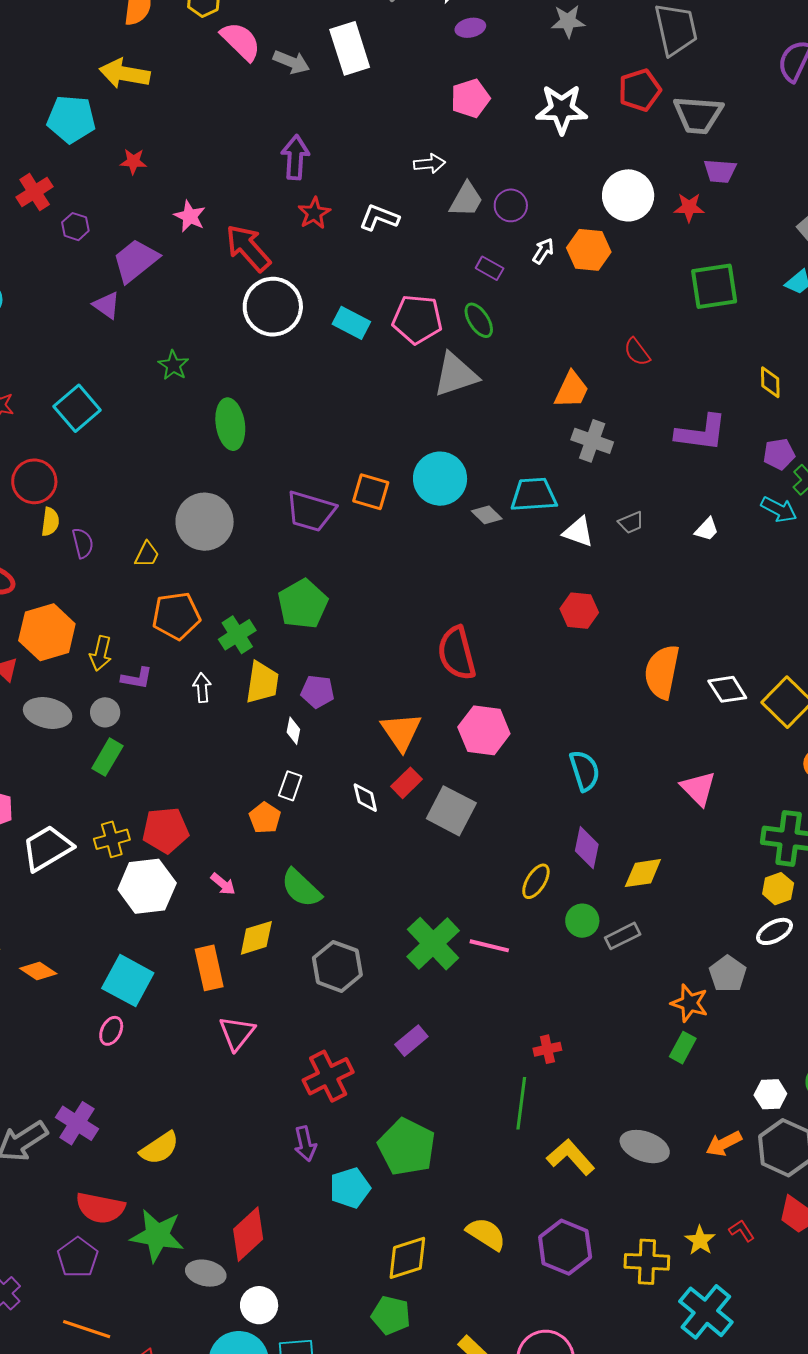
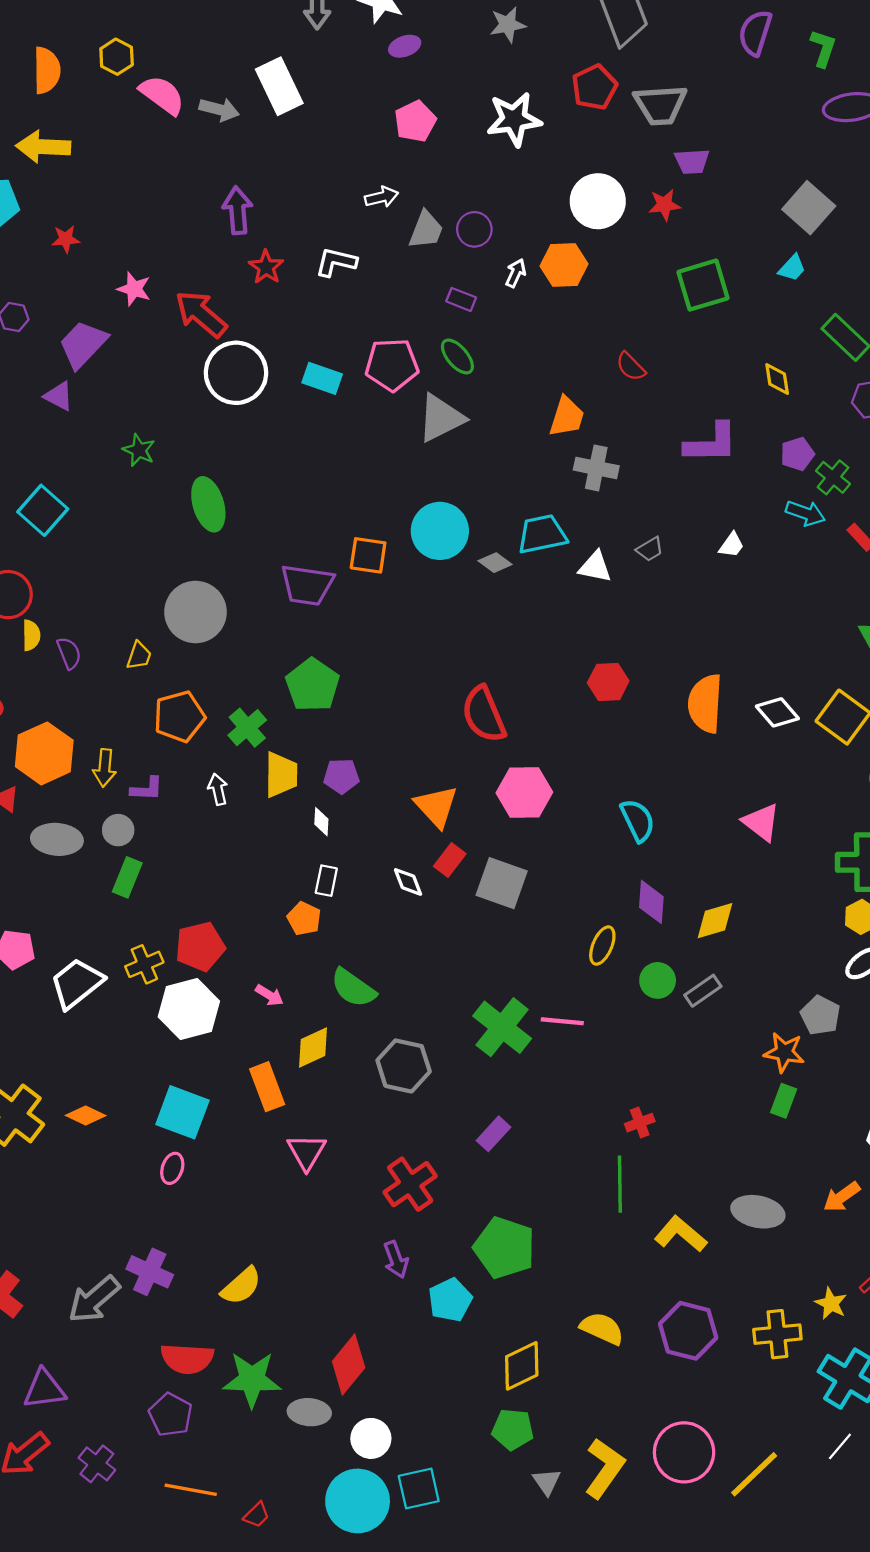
red hexagon: (579, 611) -> (608, 682), moved

